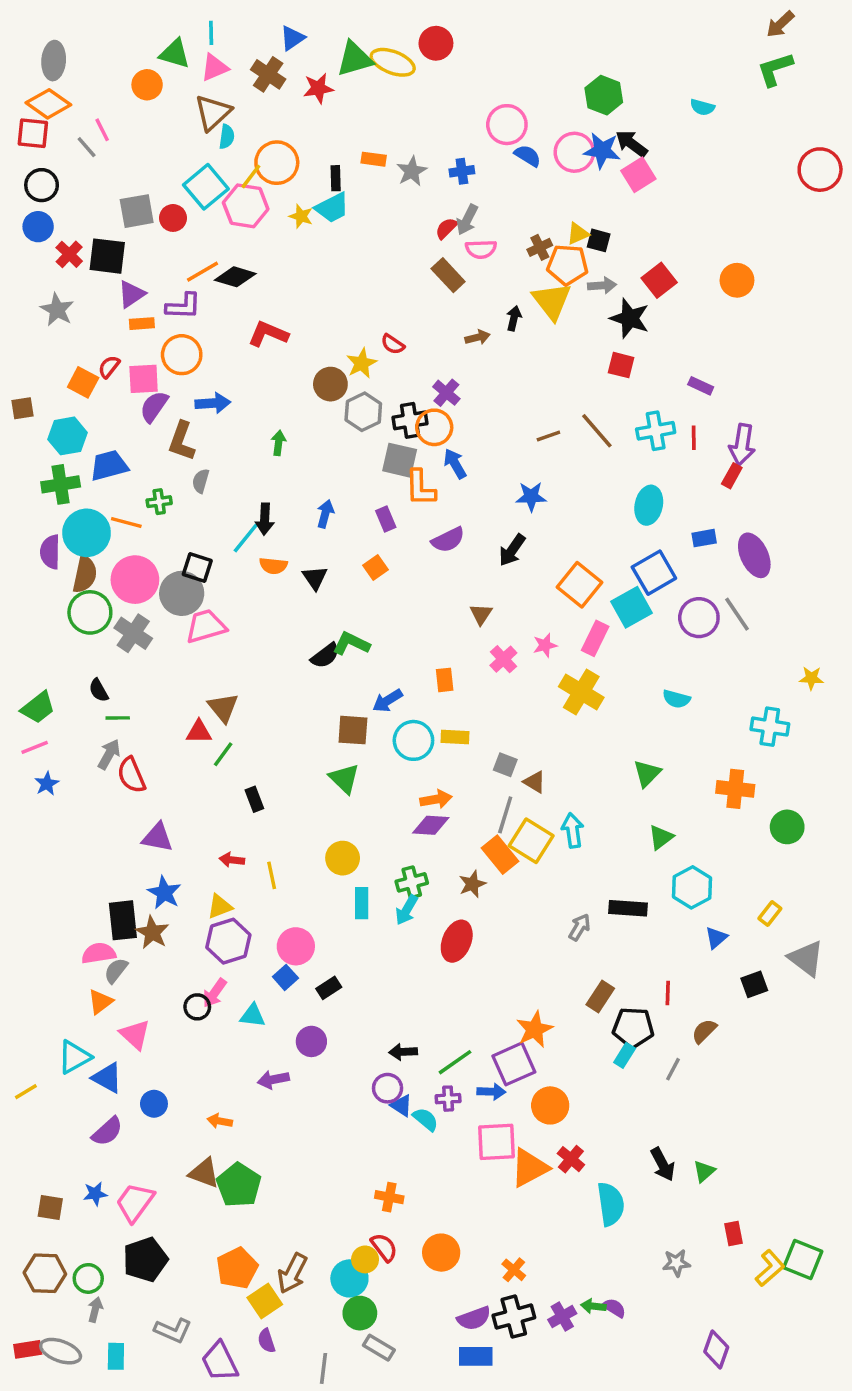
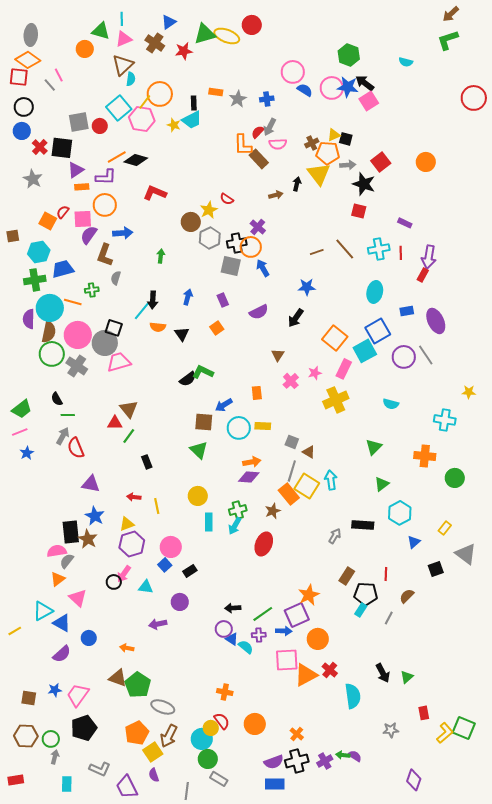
orange L-shape: (420, 488) -> (243, 145), moved
yellow cross: (581, 692) -> (336, 400), turned 35
gray ellipse: (61, 1351) -> (163, 707), moved

